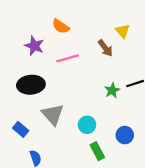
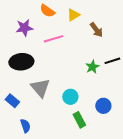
yellow triangle: (122, 31) -> (73, 15), moved, turned 40
purple star: (34, 46) -> (24, 28), turned -30
brown arrow: (105, 48) -> (96, 30), moved

